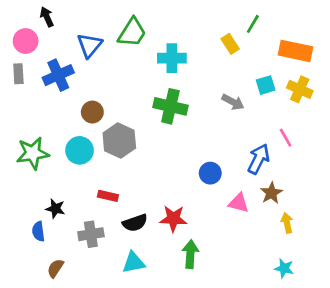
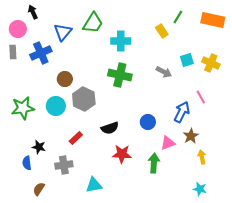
orange rectangle: (295, 51) -> (213, 20), moved
red rectangle: (108, 196) -> (76, 138), turned -56
pink triangle: (239, 203) -> (168, 143), turned -35
black semicircle: (135, 223) -> (110, 128), moved
green arrow: (190, 254) -> (154, 163), moved

